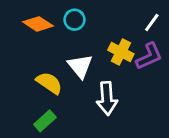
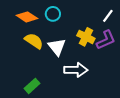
yellow semicircle: (49, 83) -> (34, 41), moved
white arrow: (107, 98) -> (76, 70), turned -85

